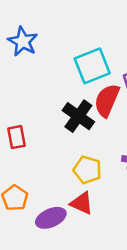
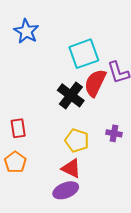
red rectangle: (17, 137) -> (18, 128), moved
purple ellipse: (51, 218) -> (66, 190), moved

